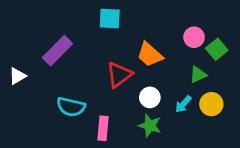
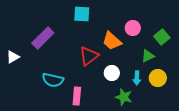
pink circle: (194, 37) -> (133, 28), moved
cyan arrow: (183, 104) -> (137, 78), turned -40
green star: (150, 126) -> (124, 97), moved

